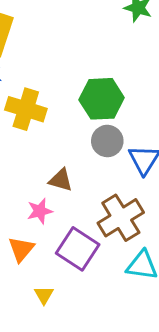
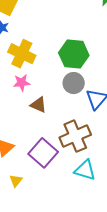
pink star: (40, 211) -> (22, 83), moved

